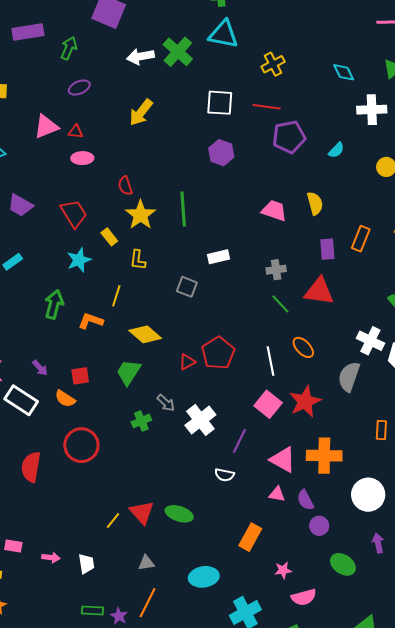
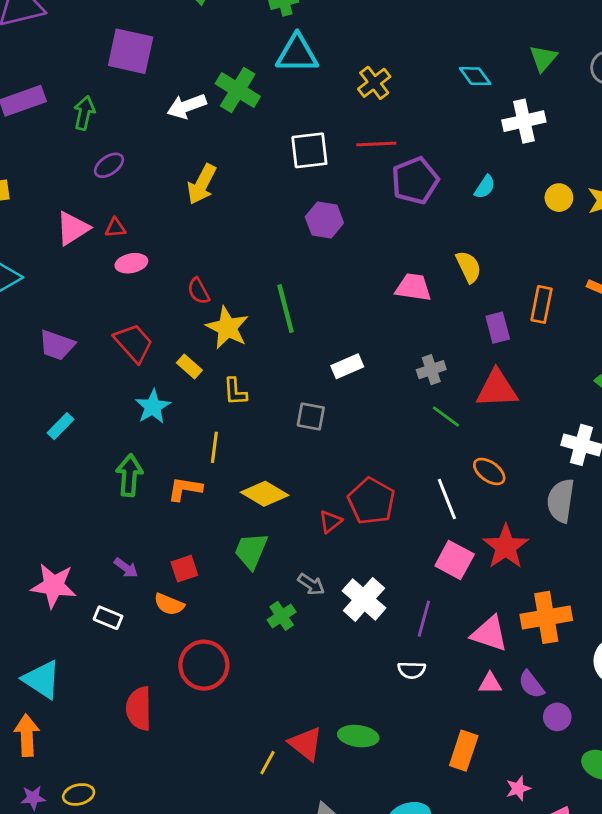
white rectangle: (21, 400) -> (108, 618), size x0.6

